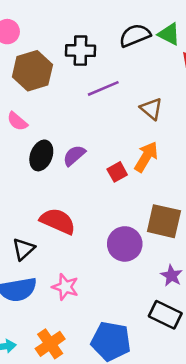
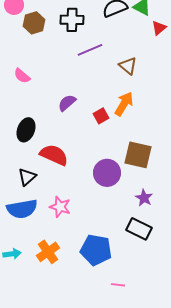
brown hexagon: (32, 71) -> (34, 23), moved, size x0.7
black ellipse: (41, 155) -> (26, 130), moved

